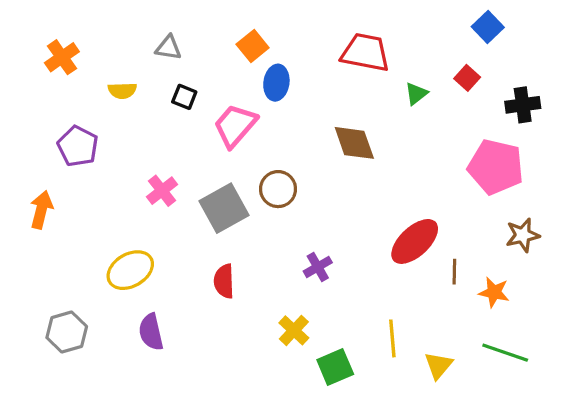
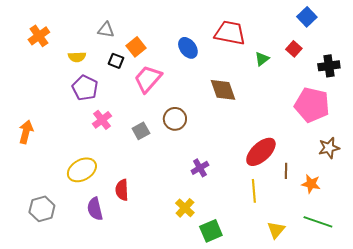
orange square: (253, 46) -> (136, 47), moved
blue ellipse: (276, 83) -> (188, 48), moved, turned -45
purple pentagon: (78, 146) -> (85, 88), moved
gray square: (224, 208) -> (141, 131), size x0.6
red semicircle: (224, 281) -> (122, 190), moved
yellow line: (392, 338) -> (254, 191), moved

